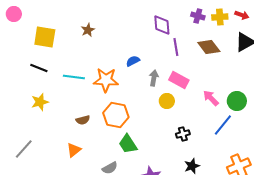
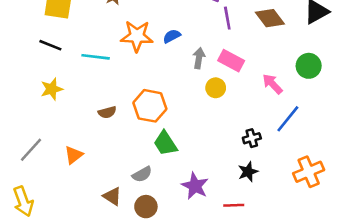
orange star: (106, 80) -> (137, 36), moved
green circle: (237, 101) -> (309, 66), moved
black cross: (183, 134) -> (252, 138), moved
orange triangle: (74, 150) -> (74, 155), moved

